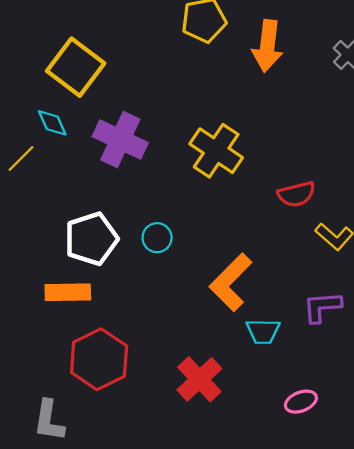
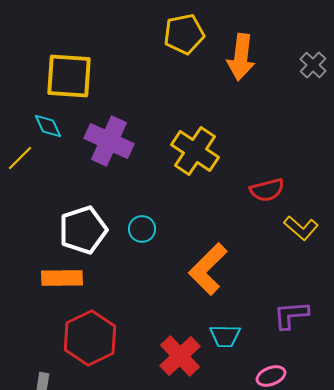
yellow square: (76, 67) -> (69, 76), turned -33
purple L-shape: (322, 307) -> (291, 315), moved
cyan trapezoid: (263, 331) -> (225, 336), moved

